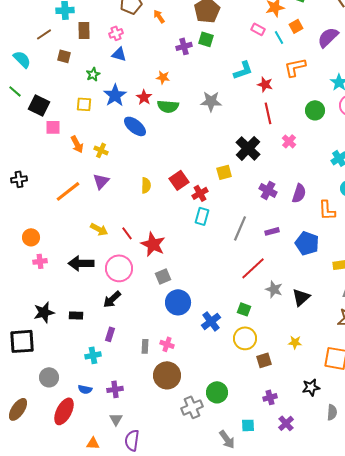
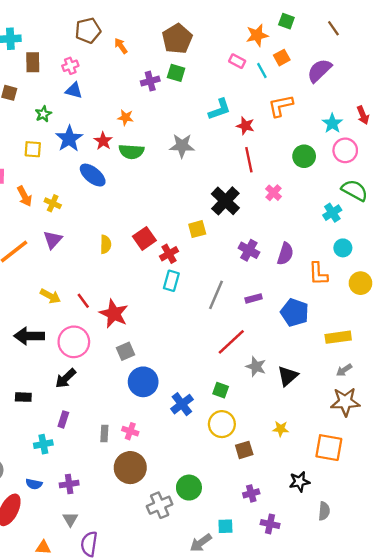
purple cross: (286, 423) -> (270, 524), turned -35
gray arrow: (227, 439) -> (201, 543), turned 90

